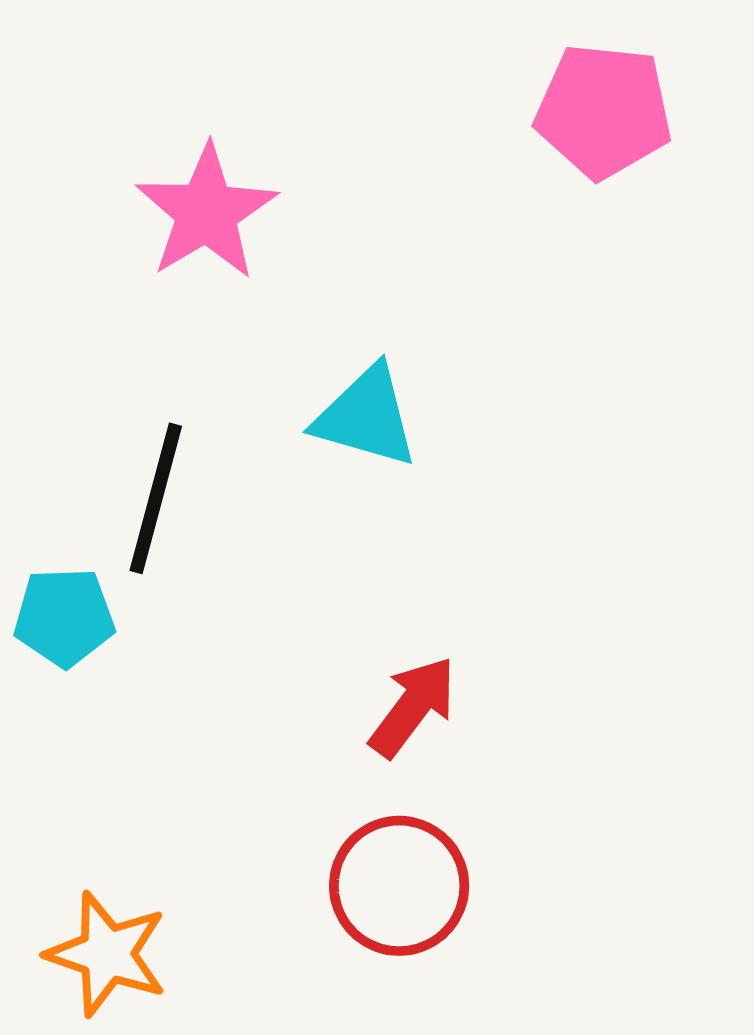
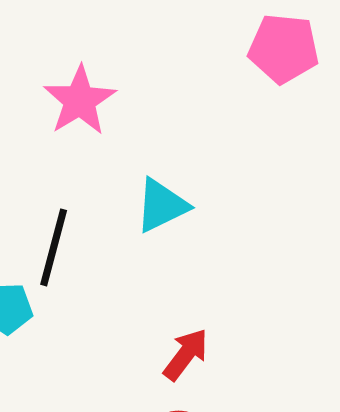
cyan triangle: (366, 417) -> (162, 205), turned -42

